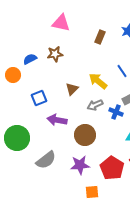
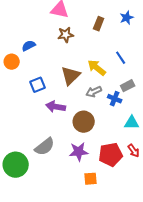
brown star: (55, 54) -> (66, 35), moved
brown triangle: (72, 89) -> (71, 76), size x1.5
green circle: (17, 138) -> (16, 165), moved
red pentagon: (112, 168) -> (111, 155), turned 30

